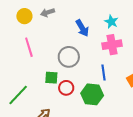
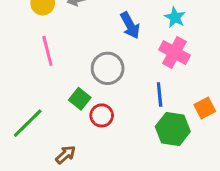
pink cross: (112, 45) -> (174, 53), turned 36
green square: (51, 78) -> (80, 99), turned 32
green hexagon: (92, 94) -> (173, 129), moved

